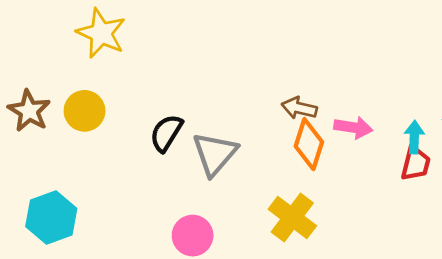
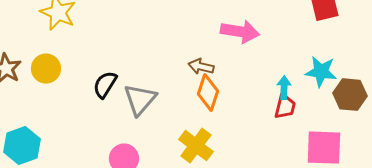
pink arrow: (353, 127) -> (240, 32), moved, size x1.4

